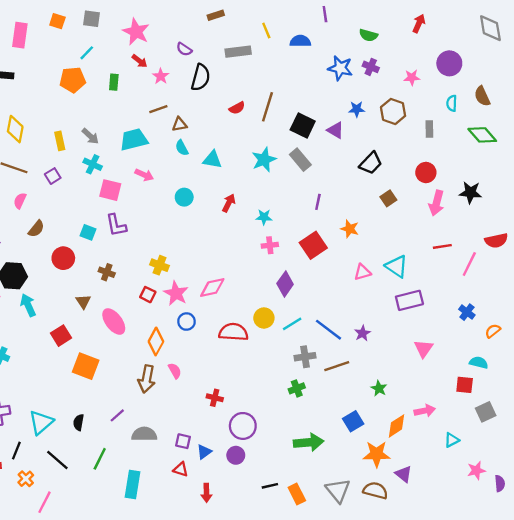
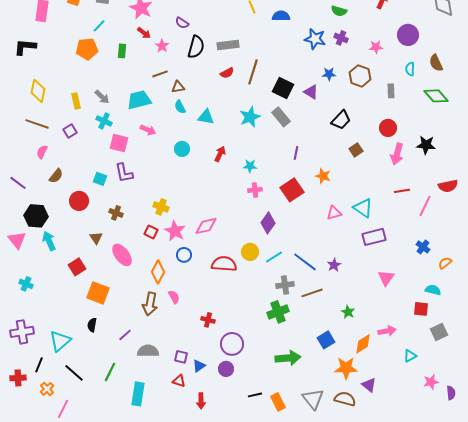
gray rectangle: (238, 52) -> (228, 45), moved
green cross: (297, 388) -> (278, 312), size x1.5
black semicircle: (79, 422) -> (92, 325), moved

